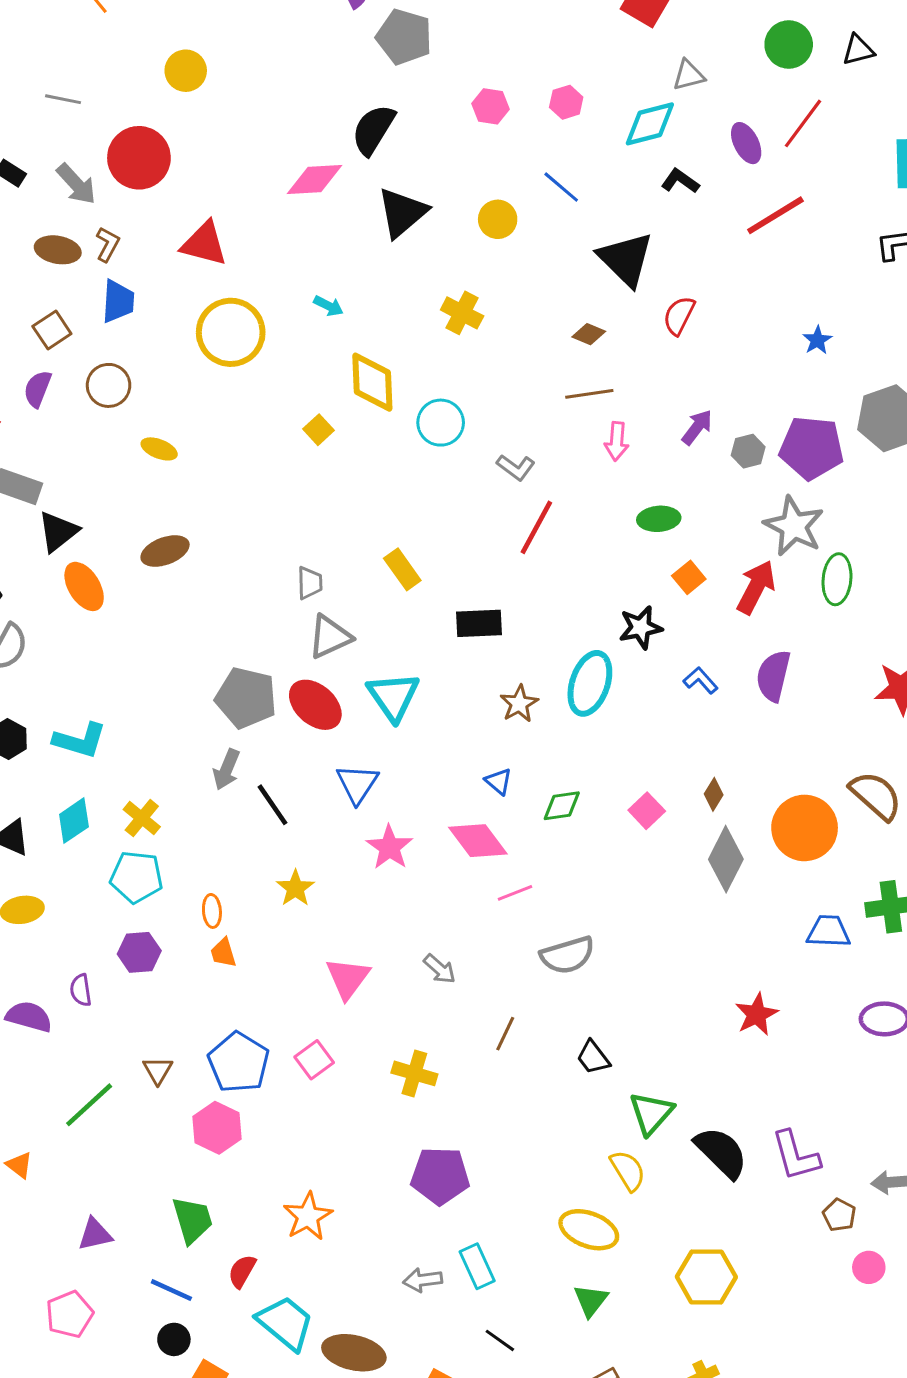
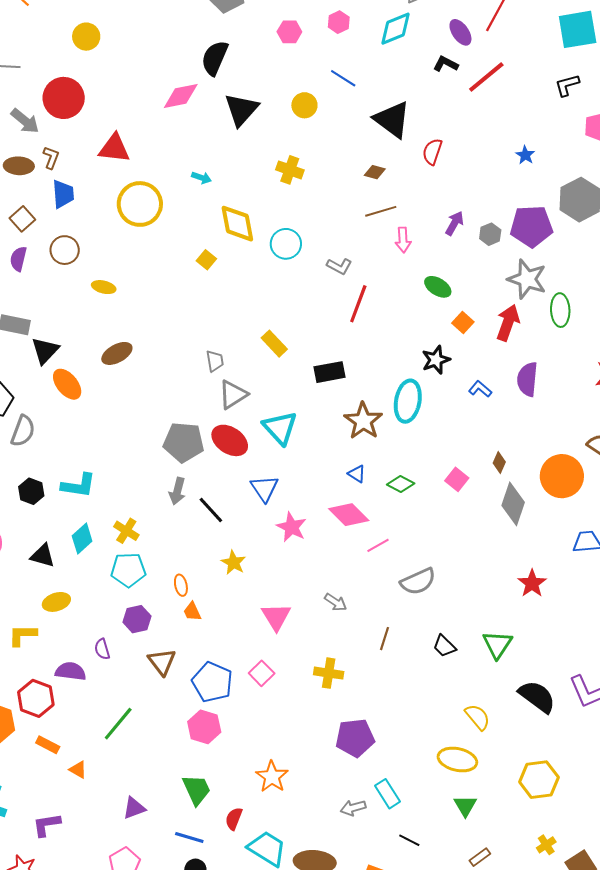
black L-shape: (680, 181) -> (446, 64), moved
green ellipse: (659, 519) -> (438, 287), turned 44
brown star: (519, 704) -> (363, 421), size x1.5
green diamond: (562, 806) -> (401, 484), turned 44
red star: (757, 1014) -> (532, 583), moved
brown triangle: (158, 1070) -> (162, 662), moved, size x1.4
green triangle: (651, 1113) -> (497, 645), moved

